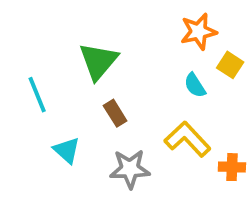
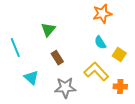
green triangle: (98, 61) -> (48, 30), size x0.7
yellow square: (230, 65) -> (119, 55), moved

